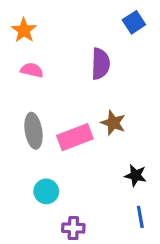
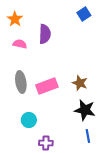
purple semicircle: (100, 64) -> (45, 34), moved
brown star: (113, 123) -> (80, 83), moved
black star: (136, 175) -> (85, 110), size x1.5

